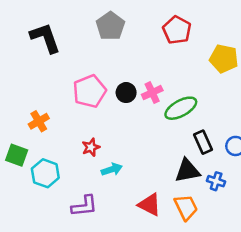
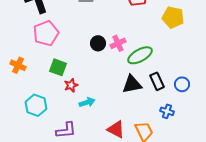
pink pentagon: (90, 91) -> (46, 33), moved
orange cross: (39, 121) -> (18, 65), moved, turned -35
green square: (17, 155) -> (58, 67), moved
black triangle: (187, 171) -> (132, 84), moved

